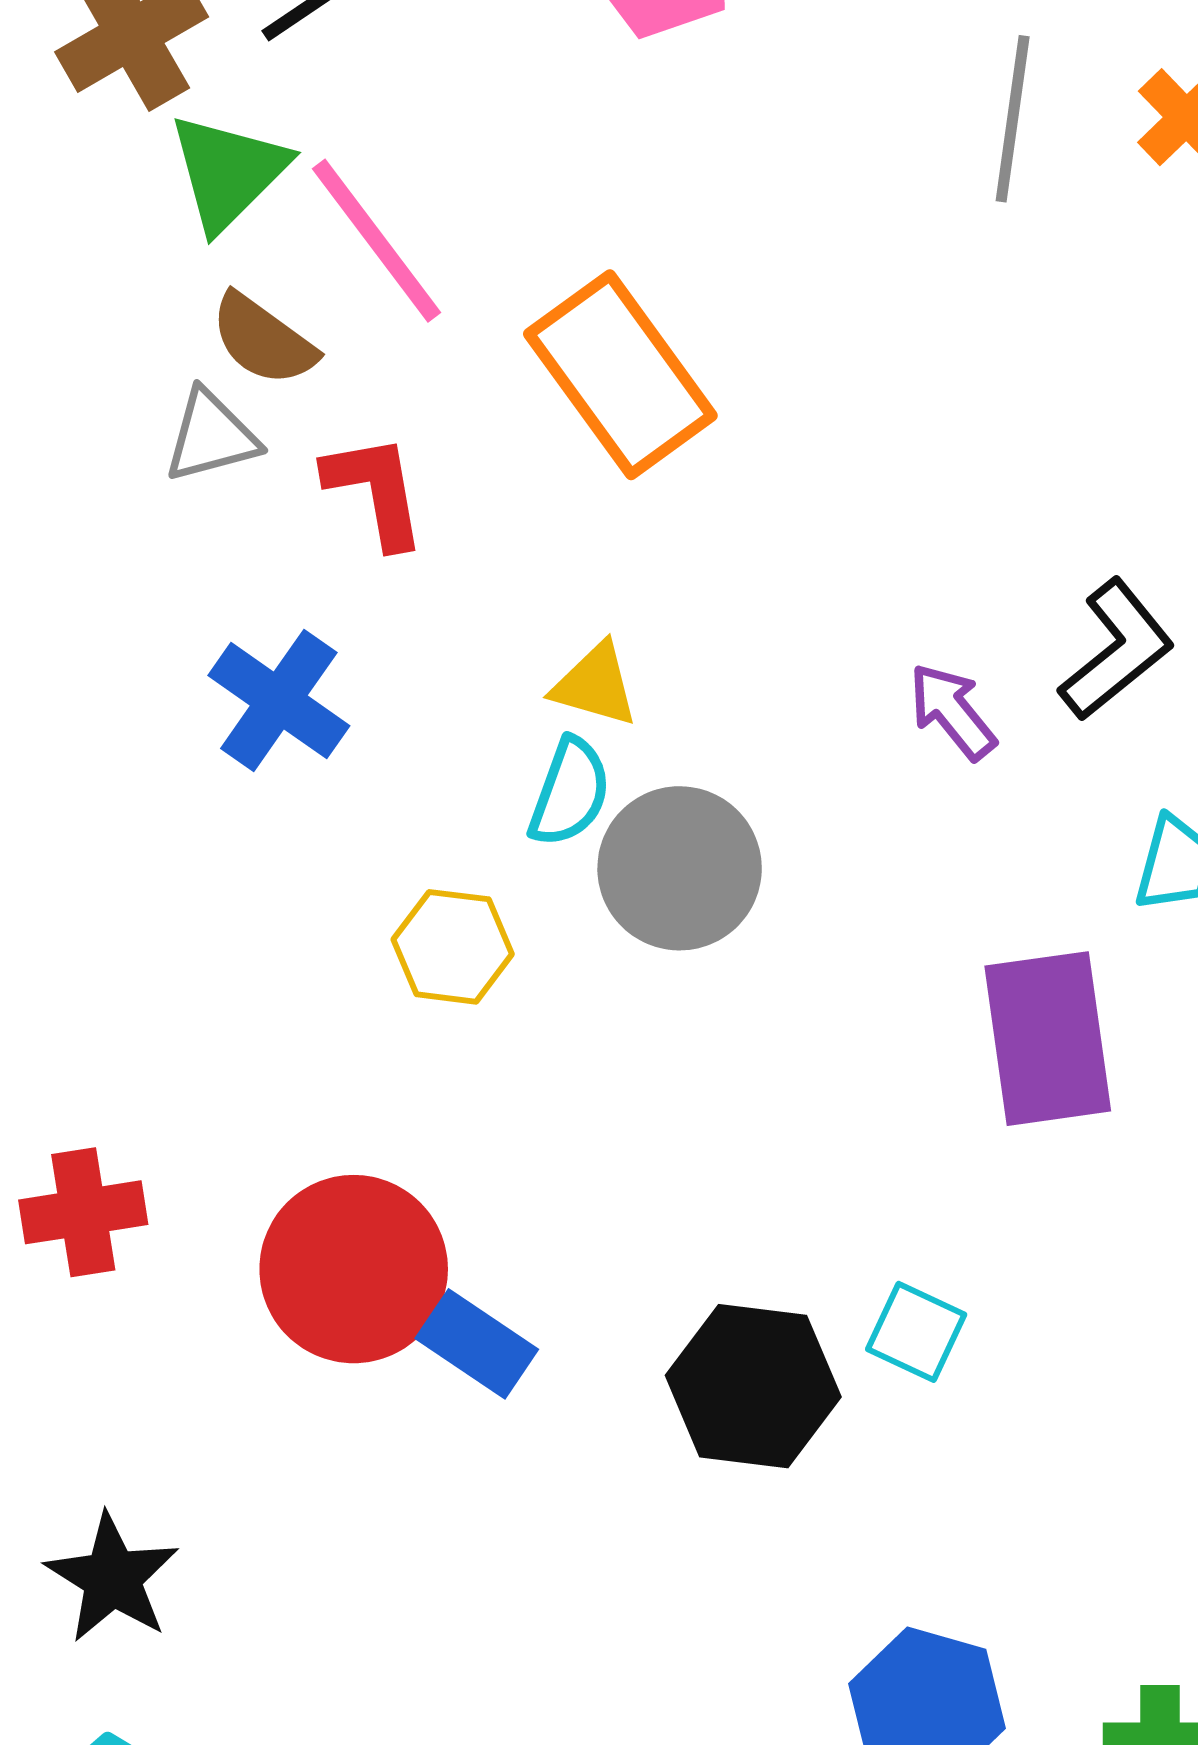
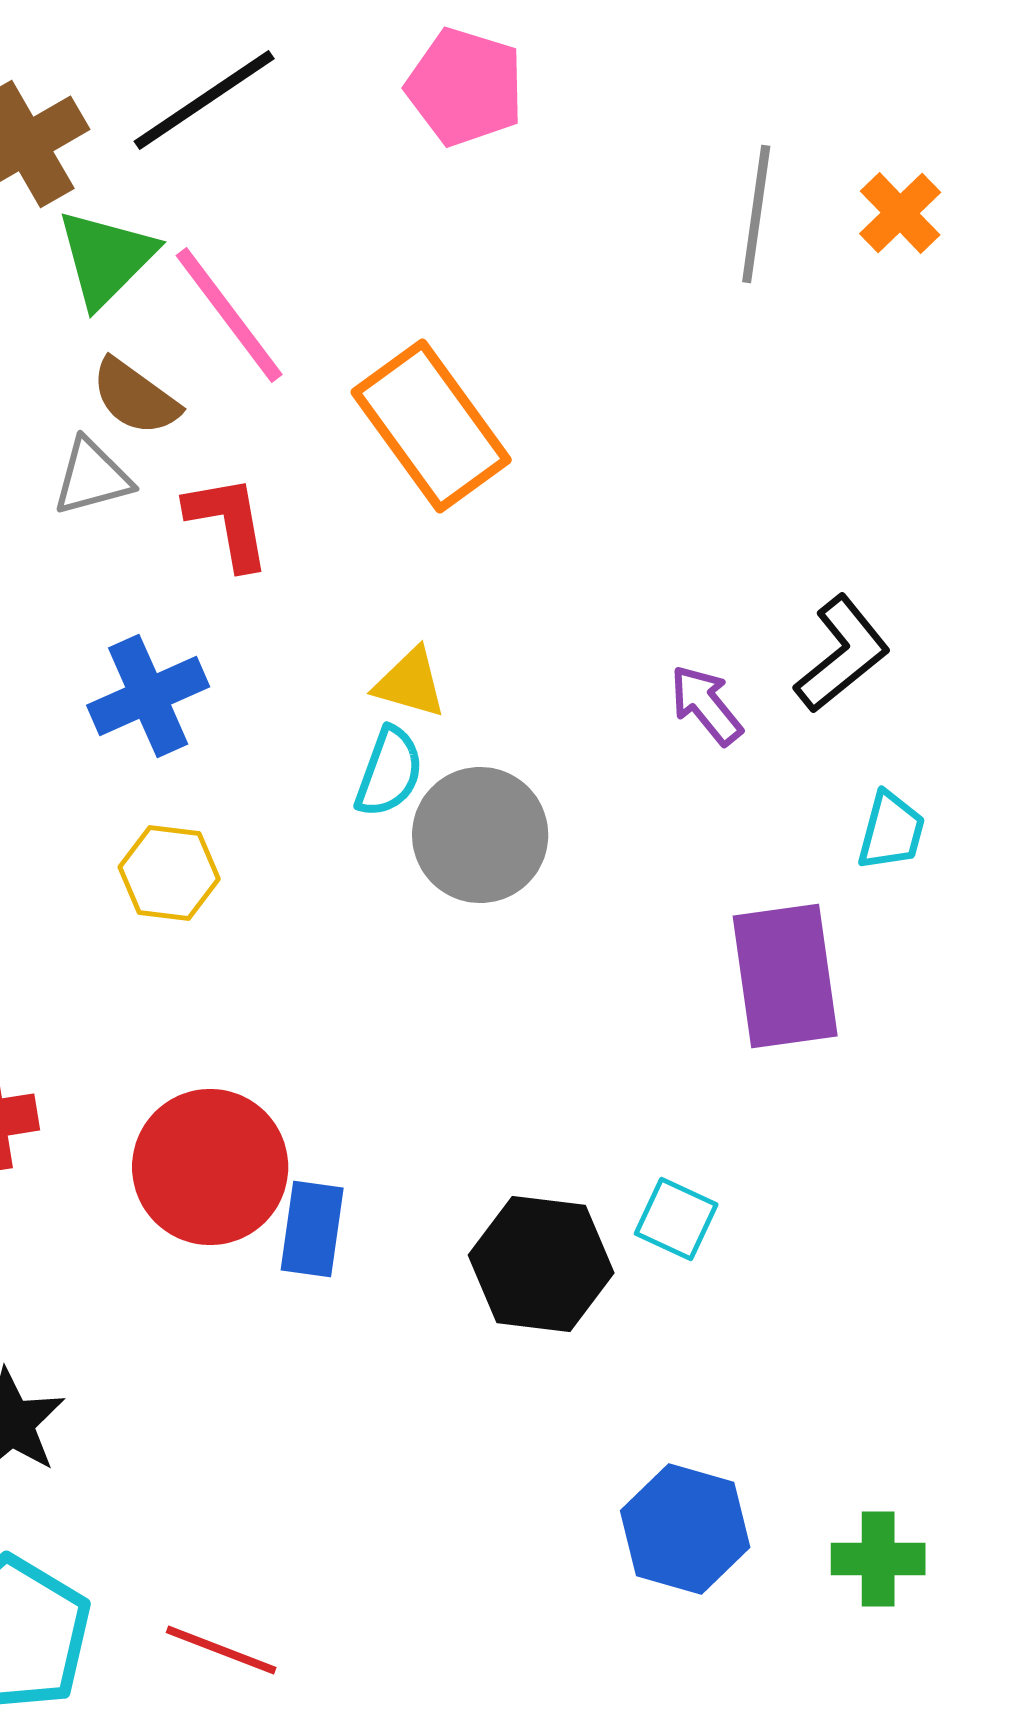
blue cross: (279, 701) -> (148, 696), turned 31
yellow hexagon: (453, 947) -> (169, 873), moved
blue rectangle: (477, 1344) -> (312, 1229), turned 64

